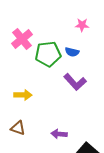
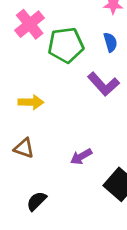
blue semicircle: (72, 52) -> (110, 42), moved, turned -120
purple arrow: (59, 134) -> (81, 157), turned -35

